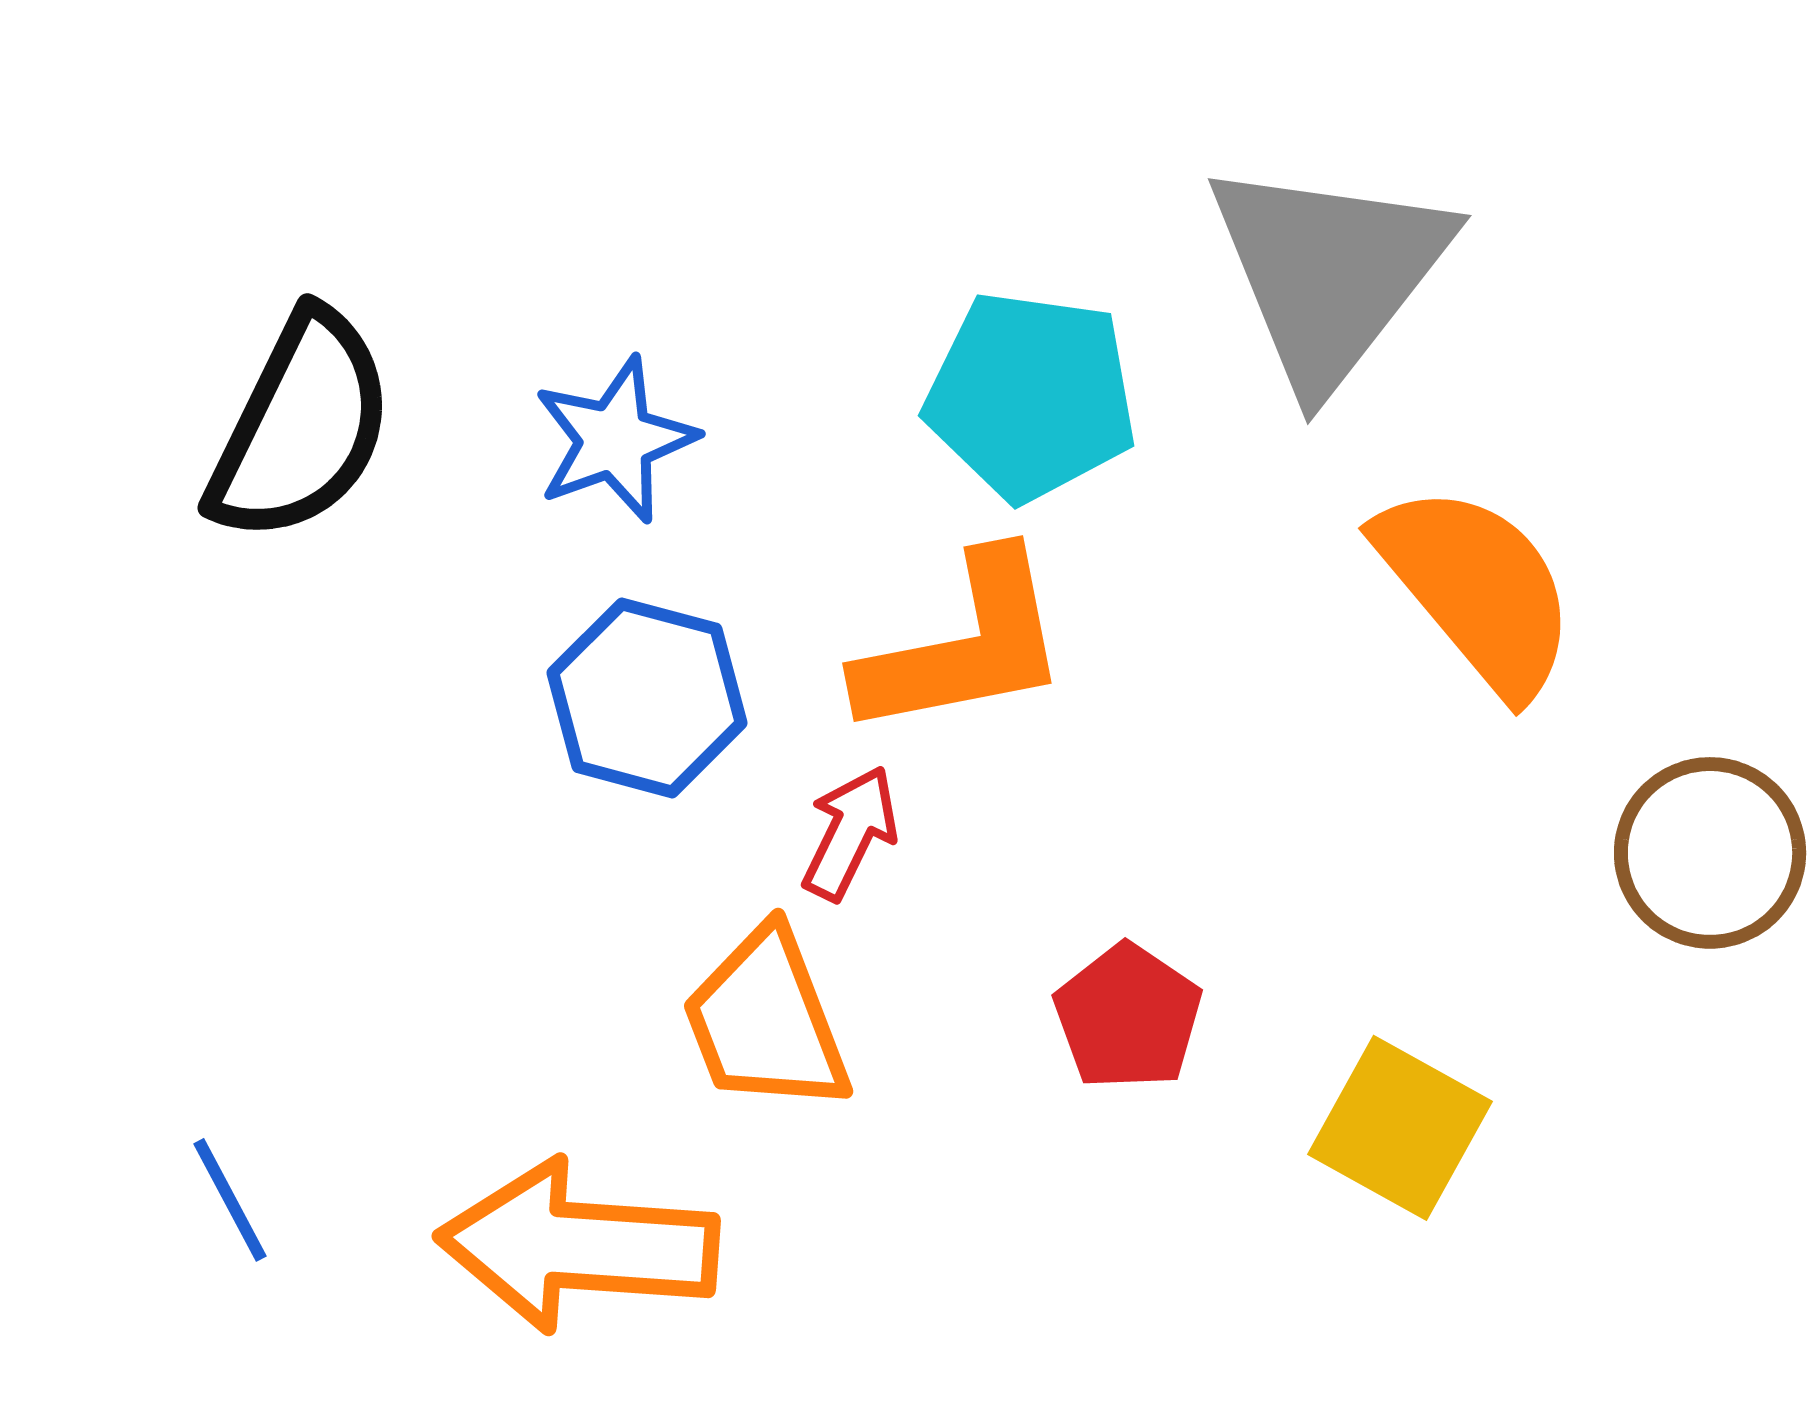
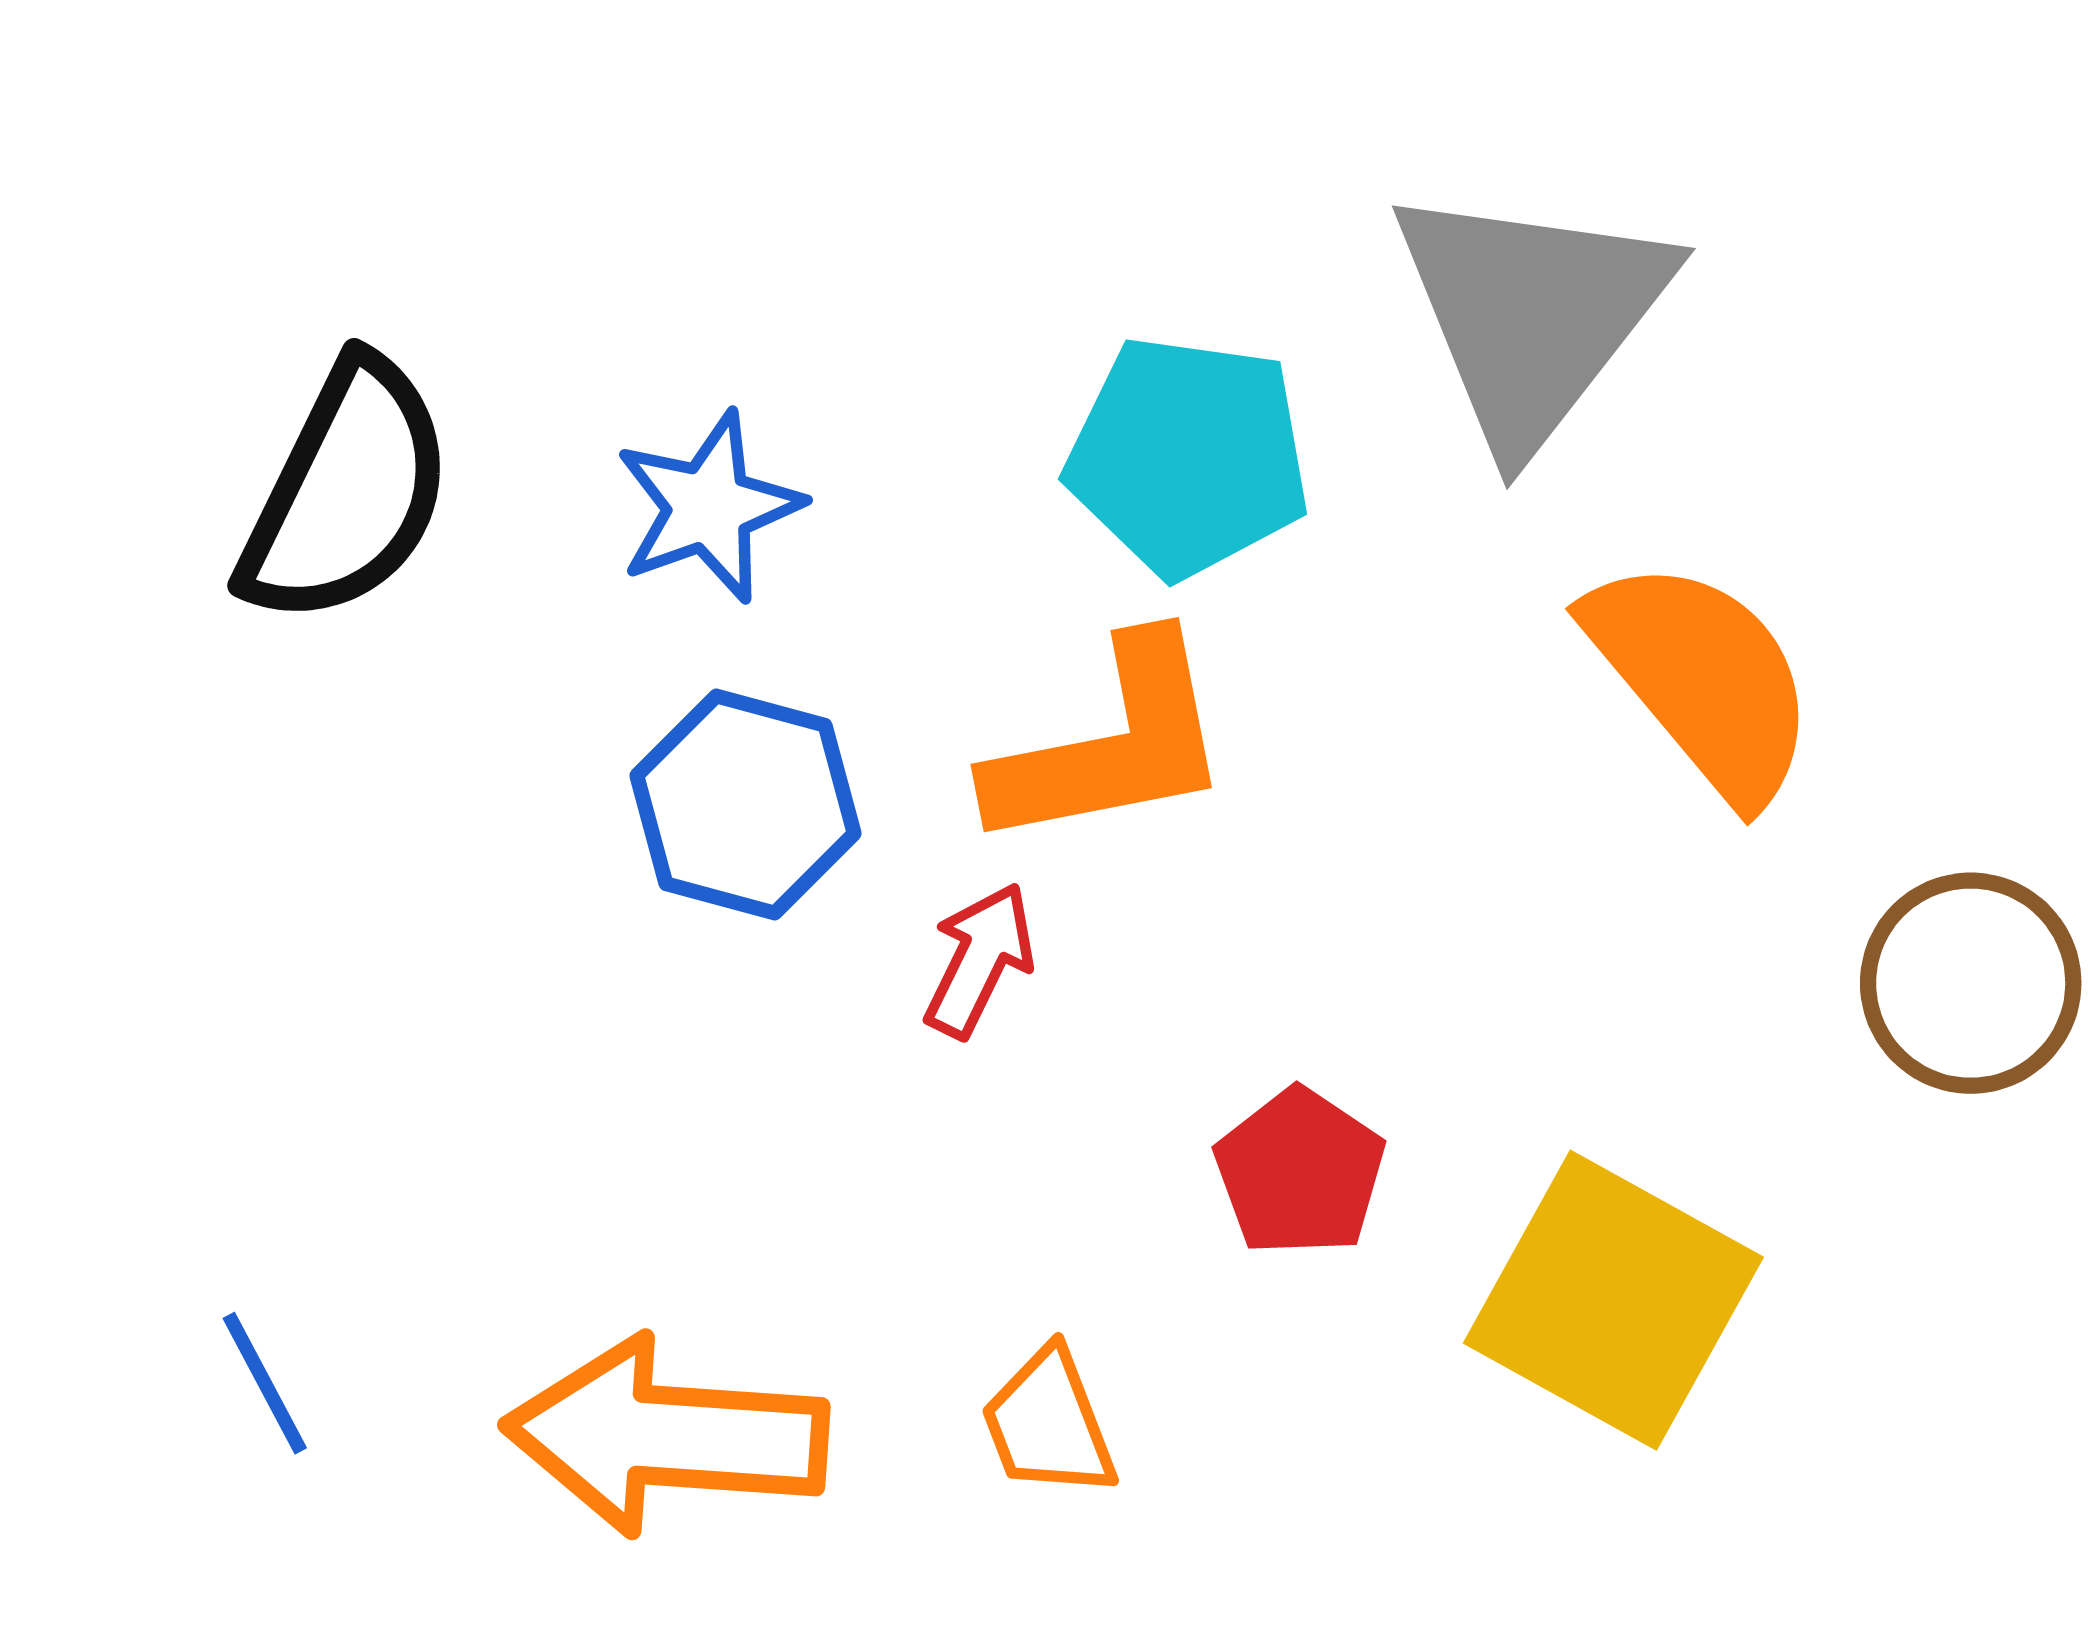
orange trapezoid: (766, 1021) -> (1049, 1423), moved, size x0.7
yellow square: (1400, 1128) -> (1613, 1300), size x1.4

